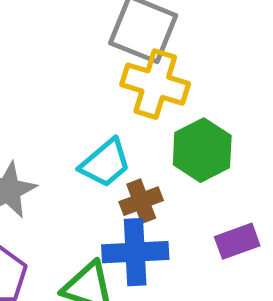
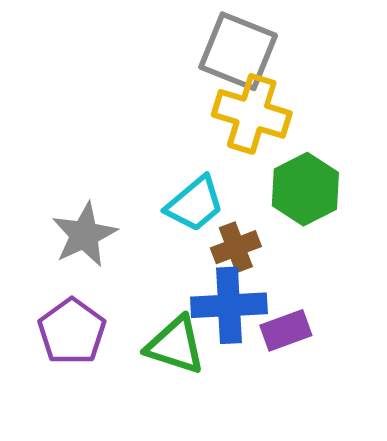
purple rectangle: (237, 241) -> (286, 330), moved

